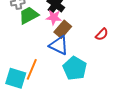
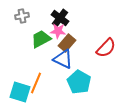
green trapezoid: (29, 15) -> (41, 39), moved
red semicircle: (102, 34) -> (106, 48), size x1.5

